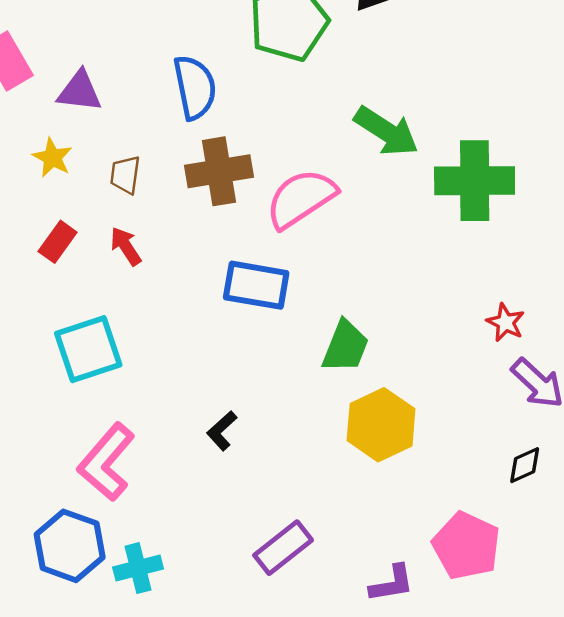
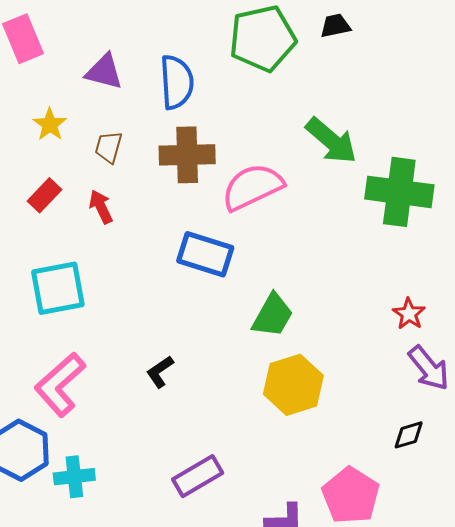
purple triangle: (80, 91) -> (104, 72), moved

